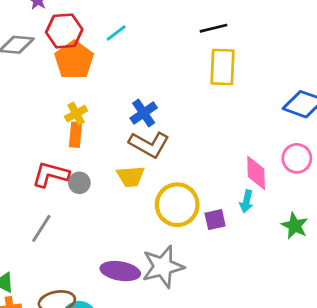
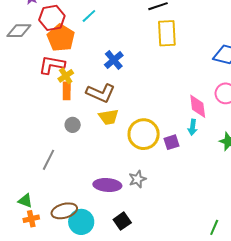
blue cross: (144, 113) -> (114, 60), moved
brown L-shape: (149, 144) -> (101, 93), moved
red L-shape: (51, 174) -> (52, 65), moved
gray star: (163, 267) -> (137, 179), size x0.6

